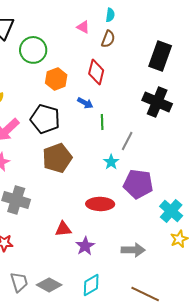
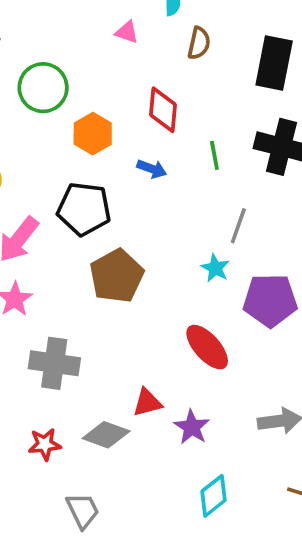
brown semicircle: (108, 39) -> (199, 43), moved
green line: (102, 122) -> (214, 155), moved
red ellipse: (100, 204) -> (207, 347), turned 56
gray diamond: (49, 285) -> (106, 435), moved

